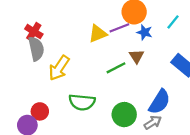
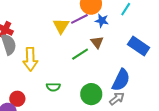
yellow triangle: (98, 34) -> (61, 26), turned -30
yellow arrow: (59, 68) -> (30, 59), turned -30
green semicircle: (82, 102) -> (53, 87), size x0.6

